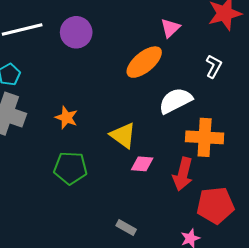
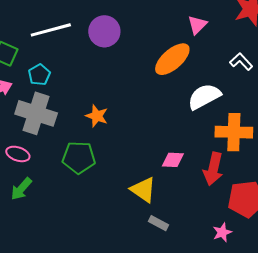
white L-shape: (214, 66) -> (241, 62), turned -70
yellow triangle: (123, 135) -> (143, 190), moved
green pentagon: (70, 168) -> (79, 157), moved

